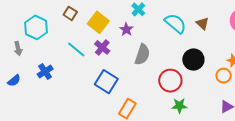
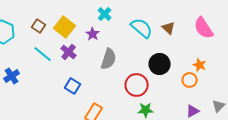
brown square: (70, 13) -> (39, 26), moved
blue square: (106, 82) -> (73, 86), size x0.7

